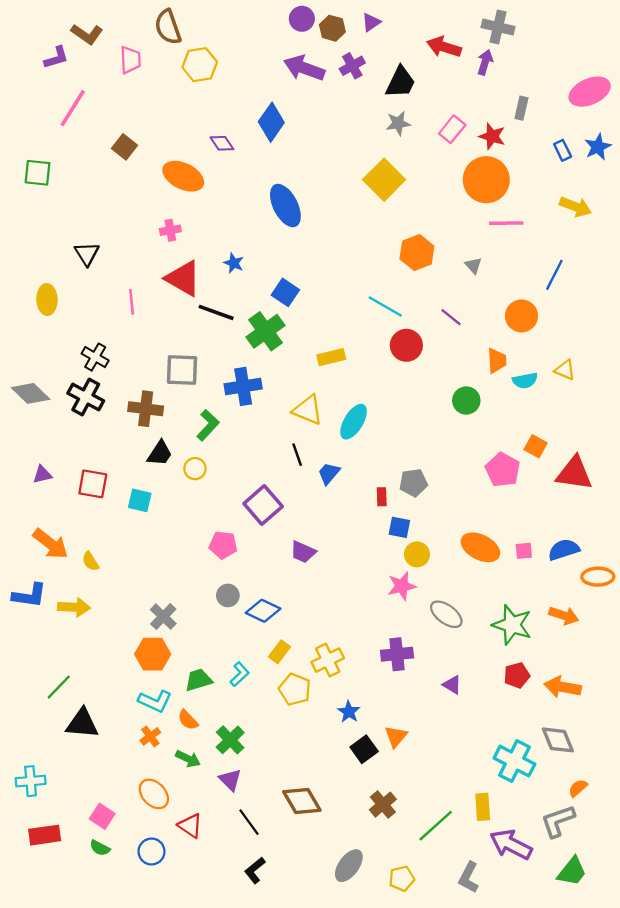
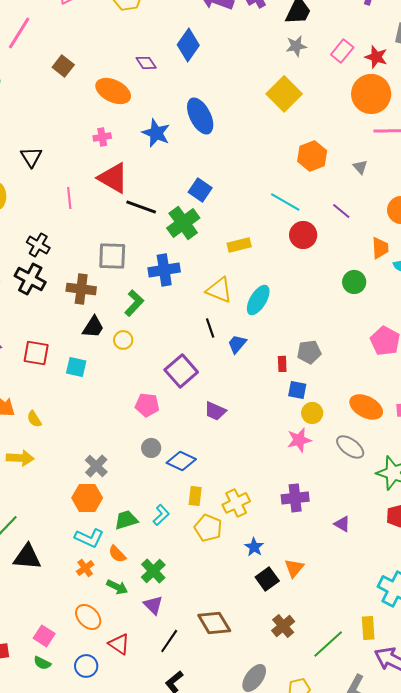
blue star: (234, 263) -> (156, 133), moved, size x1.6
gray ellipse: (446, 614) -> (350, 447), moved
yellow rectangle: (280, 652) -> (195, 496), turned -30
black line: (249, 822) -> (169, 641), turned 70

